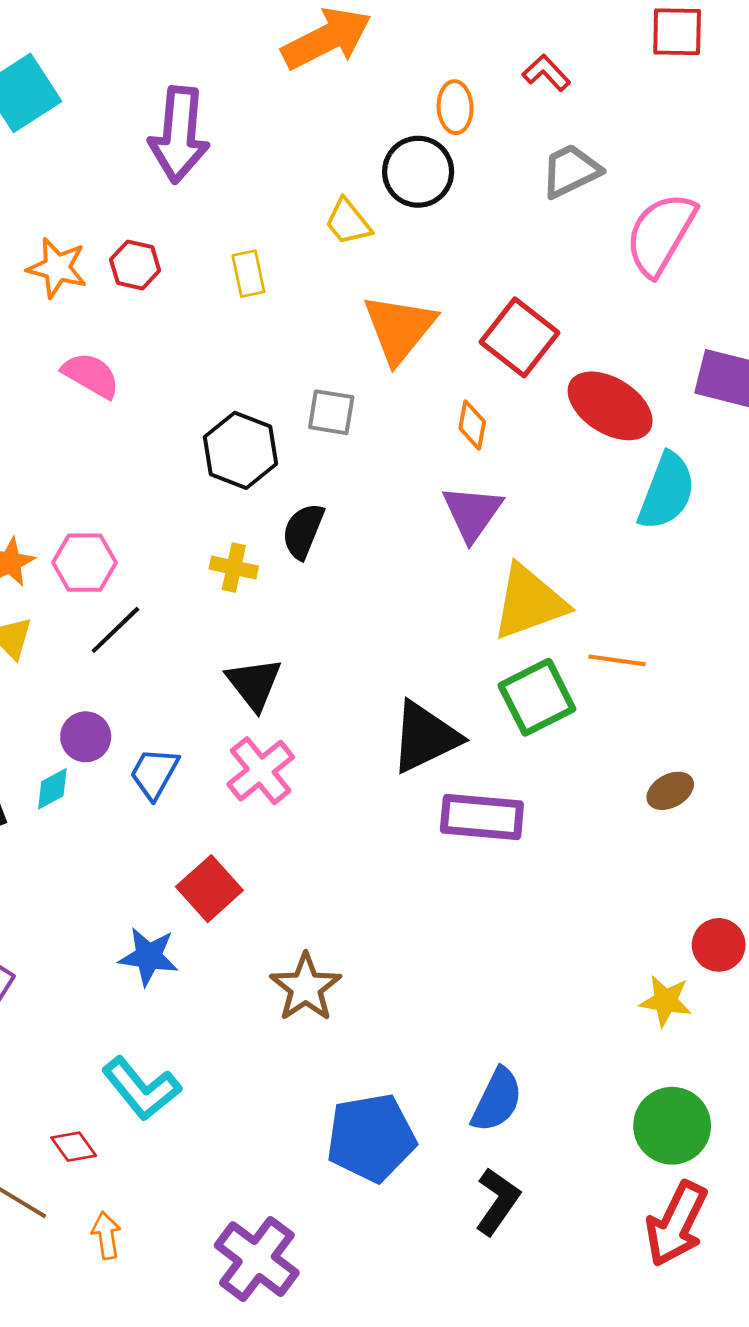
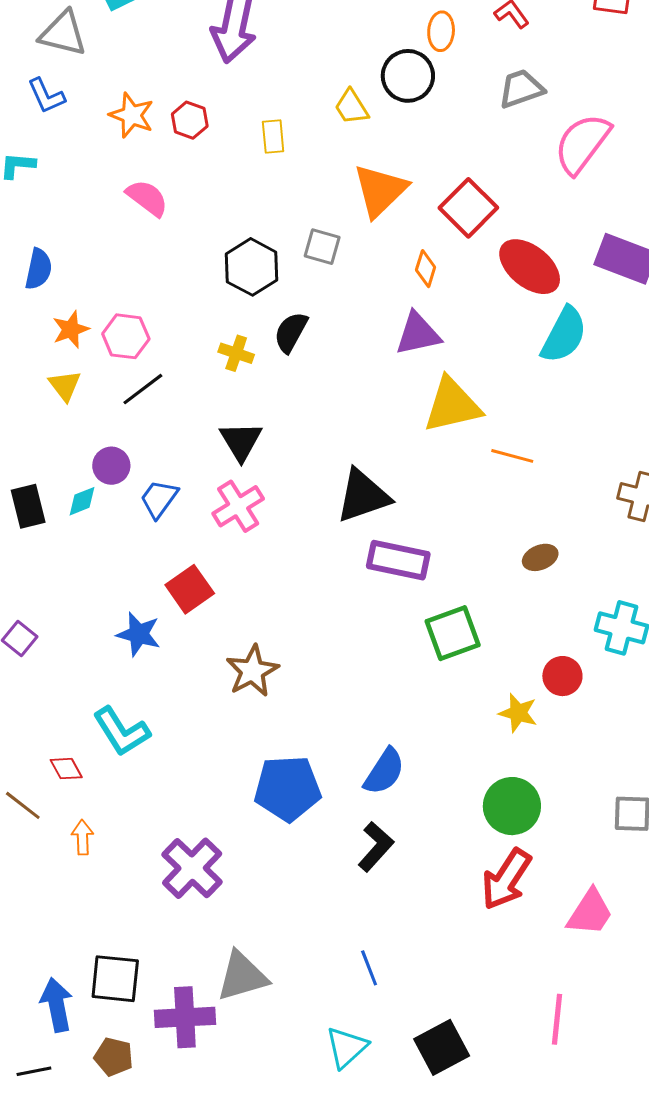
purple triangle: (472, 513) -> (418, 334), turned 36
green square: (537, 697) -> (453, 633), moved

